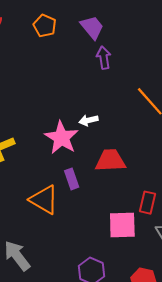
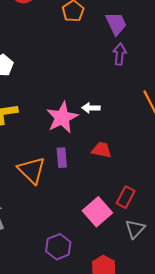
red trapezoid: (110, 161) -> (102, 150), size x0.7
pink square: (122, 225) -> (97, 212), turned 36

